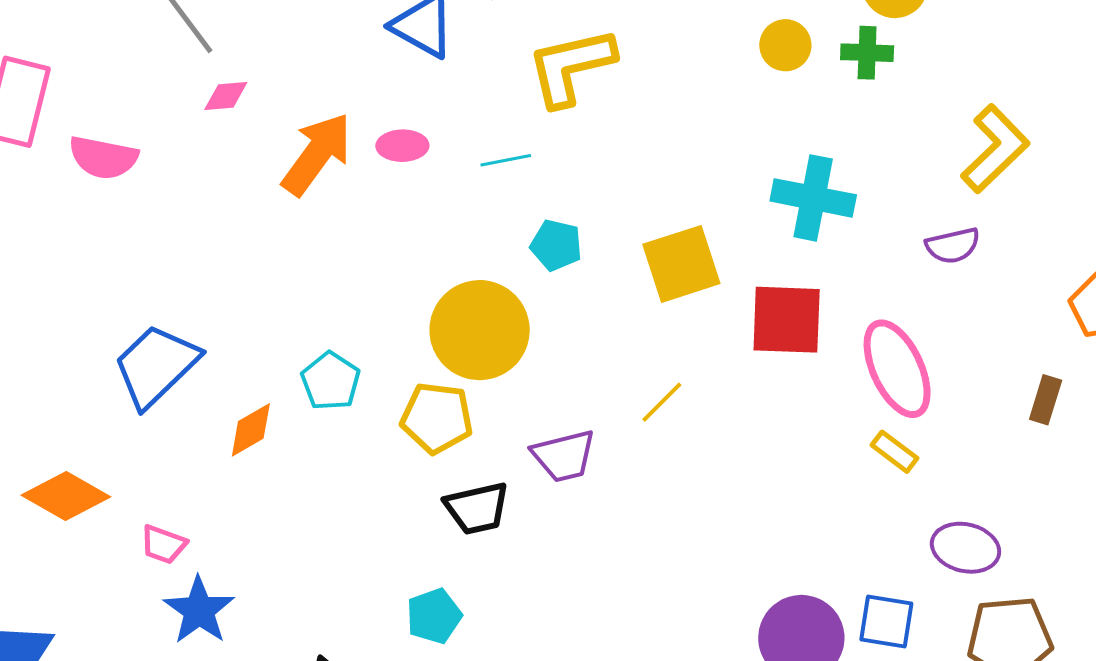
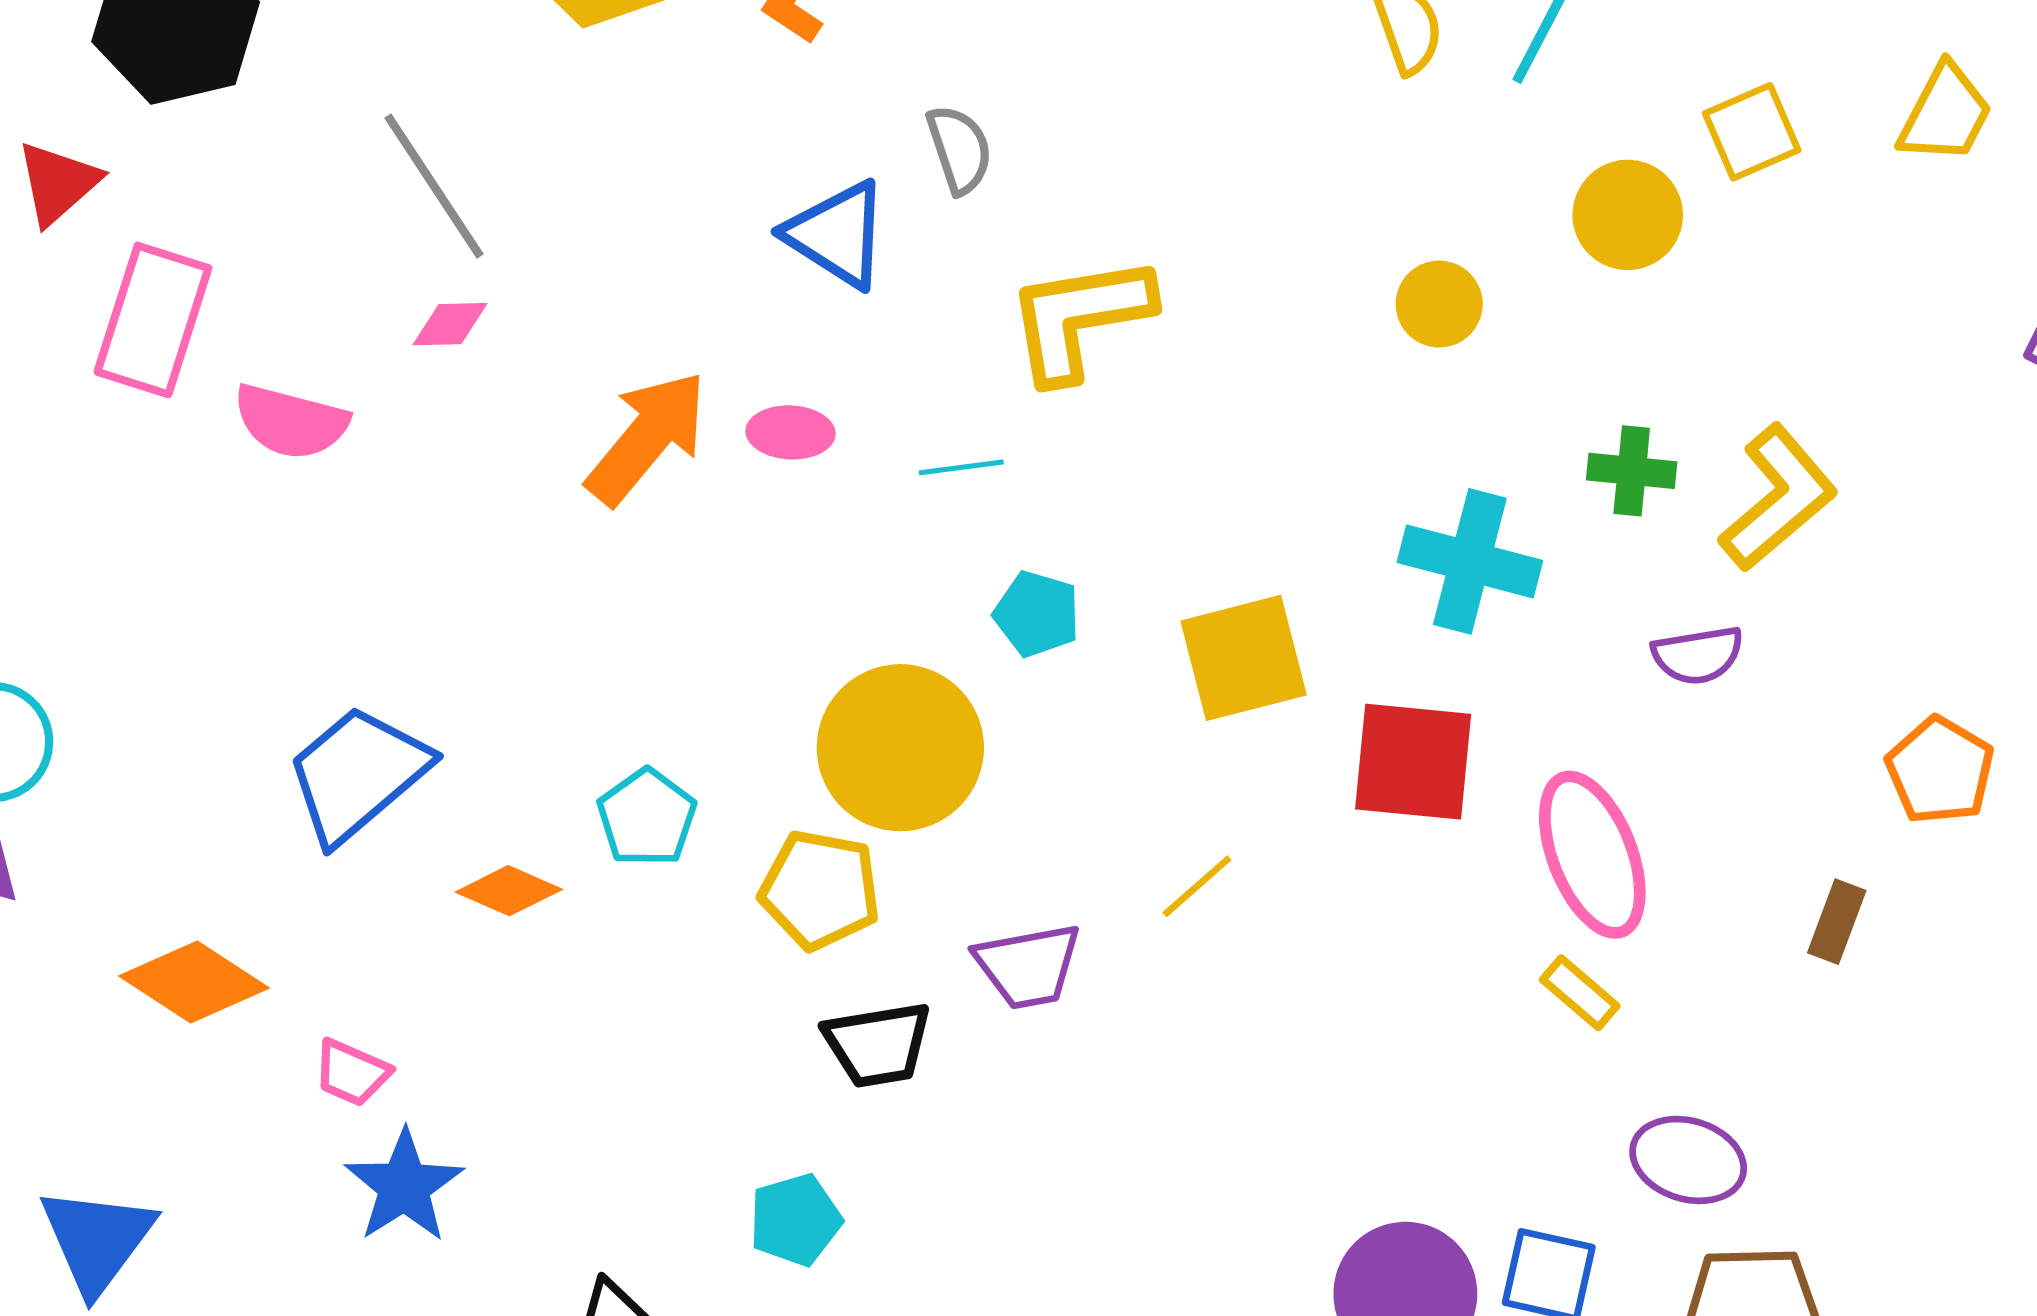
green cross: (867, 53) -> (1632, 471), moved
pink diamond: (226, 96) -> (450, 324), moved
orange diamond: (251, 430) -> (509, 891), turned 50

